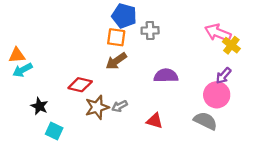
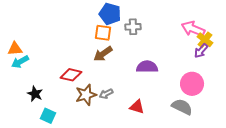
purple arrow: (223, 76) -> (201, 51), moved

